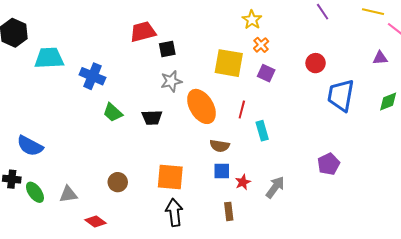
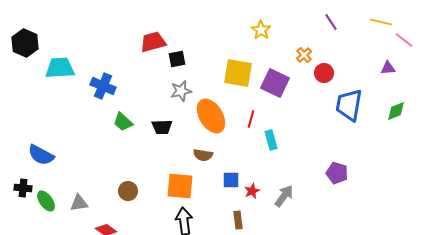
orange cross: (261, 45) -> (304, 55), moved
purple square: (266, 73) -> (275, 83), size x1.6
brown semicircle: (220, 146) -> (203, 155), moved
purple pentagon: (329, 164) -> (337, 173), turned -30

